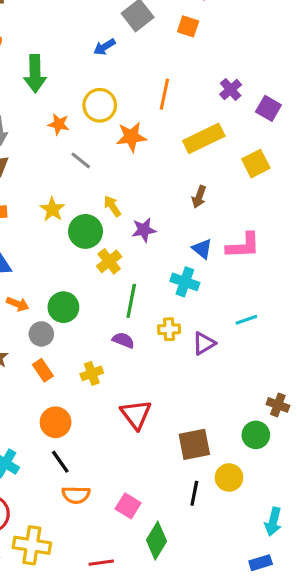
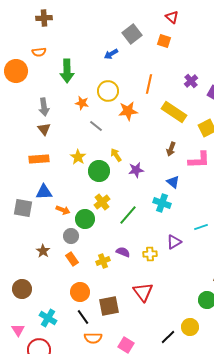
yellow rectangle: (204, 138) -> (174, 112), turned 60
pink L-shape: (243, 246) -> (199, 160), moved
yellow cross: (109, 261) -> (102, 202), moved
green line: (131, 301) -> (128, 215), turned 30
orange arrow: (18, 304) -> (63, 210), moved
yellow cross: (169, 329) -> (150, 254), moved
purple semicircle: (123, 340) -> (123, 252), moved
red triangle: (136, 414) -> (143, 292), moved
brown square: (194, 444) -> (109, 306), moved
black line: (194, 493) -> (168, 337), turned 35

